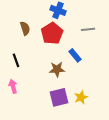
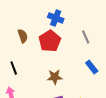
gray line: (88, 29) -> (86, 37), turned 72
blue rectangle: (75, 55) -> (92, 67), moved

